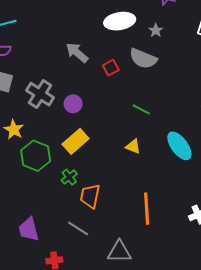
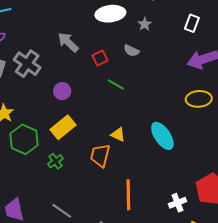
gray semicircle: (143, 59) -> (131, 51), size x0.6
gray cross: (40, 94) -> (27, 64), moved
green line: (141, 109) -> (116, 84), moved
orange trapezoid: (90, 196) -> (100, 156), moved

